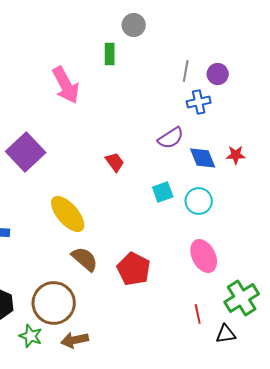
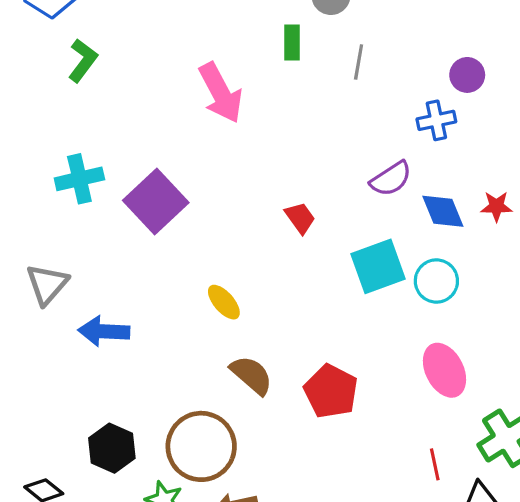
gray line: (186, 71) -> (359, 62), moved
cyan square: (163, 192) -> (378, 266), size x1.6
yellow ellipse: (68, 214) -> (224, 302), size x0.6

